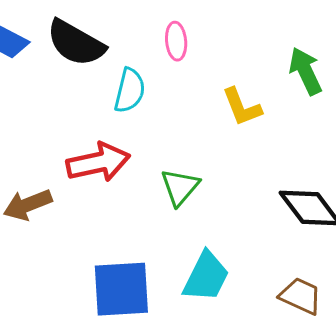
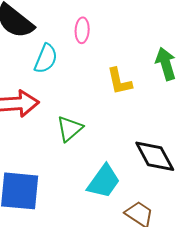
cyan trapezoid: (206, 277) -> (104, 181), moved

